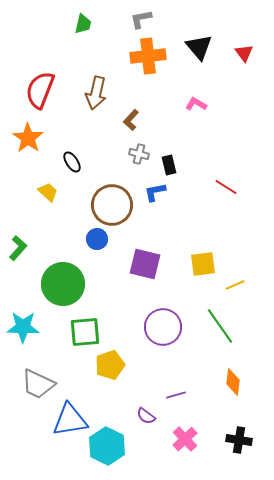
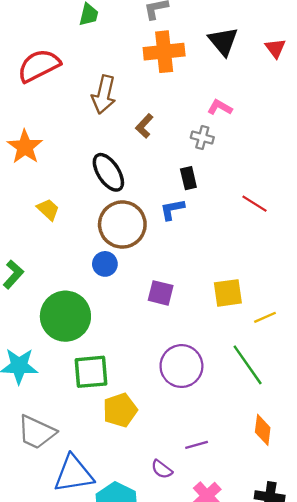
red semicircle: (40, 90) -> (39, 66), moved, turned 42
gray cross: (139, 154) -> (202, 138), moved
black ellipse: (72, 162) -> (108, 172), moved, size x1.6
purple square: (145, 264) -> (161, 293), size x0.7

